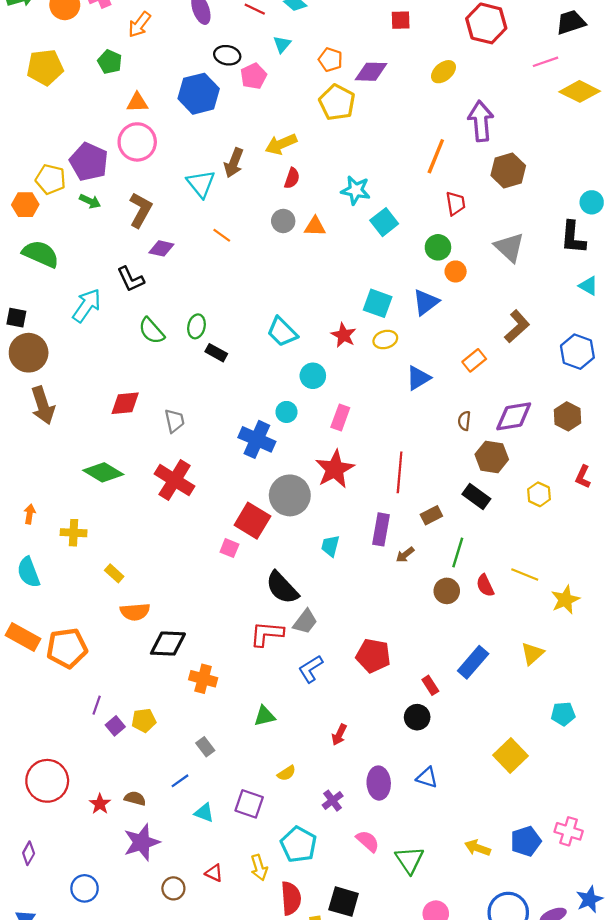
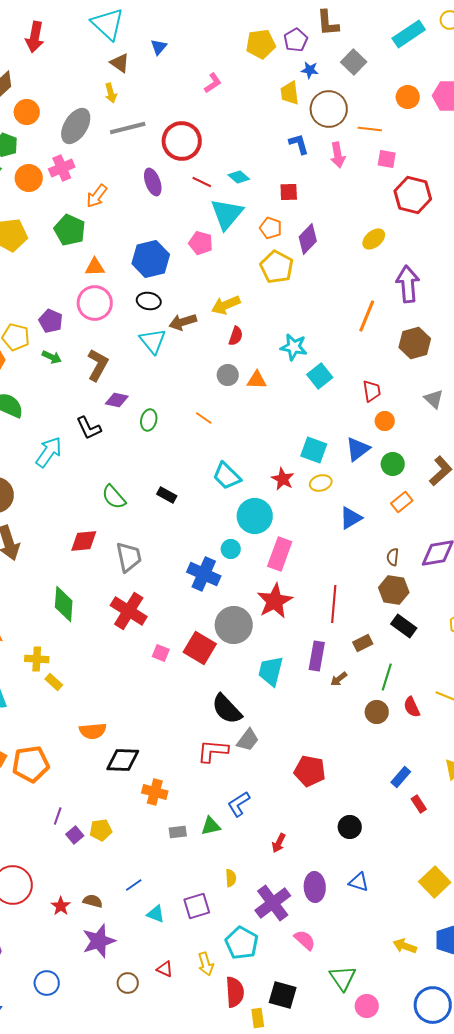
red square: (401, 20) -> (289, 192), moved
cyan triangle: (282, 44) -> (227, 214), size x2.0
black ellipse: (227, 55) -> (149, 301), moved
green pentagon: (110, 62) -> (70, 230), size x1.4
purple diamond: (371, 72) -> (308, 239), turned -48
pink pentagon: (254, 76) -> (201, 243), turned -30
purple pentagon: (89, 162) -> (51, 321), size x0.7
brown arrow: (234, 163) -> (183, 322), turned 52
brown hexagon: (508, 170) -> (415, 343), moved
red trapezoid: (456, 203) -> (372, 391), moved
orange line: (222, 235) -> (204, 418), moved
green circle: (438, 247) -> (393, 464), moved
gray triangle: (509, 247) -> (434, 399), size x0.7
green ellipse: (196, 326) -> (149, 420), moved
green semicircle: (151, 331) -> (114, 497), moved
cyan circle: (313, 376) -> (255, 516), size x1.5
pink rectangle: (340, 417) -> (280, 554), size x1.4
gray trapezoid: (175, 421) -> (129, 557), size x1.4
brown hexagon: (492, 457) -> (394, 590), moved
green diamond: (103, 472) -> (64, 604), turned 63
cyan trapezoid: (330, 546) -> (271, 671), size x1.5
pink square: (229, 548) -> (161, 653), moved
yellow rectangle: (114, 573) -> (54, 682), moved
blue rectangle: (473, 662) -> (401, 777), size x0.7
blue L-shape: (311, 669) -> (239, 804), moved
red rectangle: (430, 685) -> (419, 804), moved
gray rectangle: (205, 747) -> (178, 832), moved, turned -60
yellow square: (510, 756) -> (435, 882), moved
yellow semicircle: (286, 773) -> (231, 878), turned -60
purple cross: (333, 801) -> (273, 903), size x1.8
purple square: (249, 804) -> (197, 906), turned -36
green triangle: (409, 860) -> (343, 978), moved

